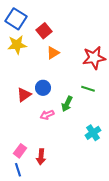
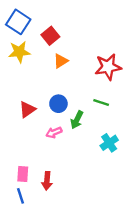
blue circle: (43, 88) -> (58, 104), moved
cyan cross: (93, 133) -> (109, 143), moved
pink rectangle: (20, 151) -> (23, 174), turned -32

